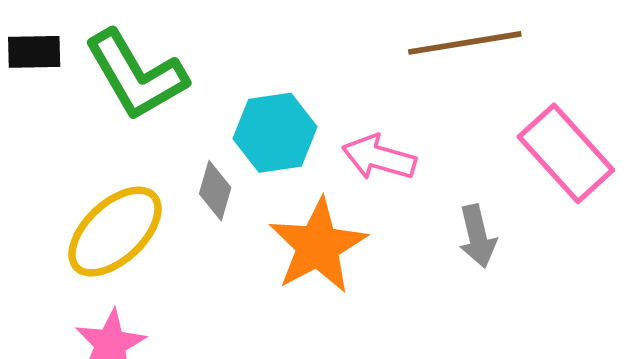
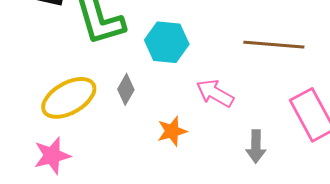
cyan hexagon: (275, 133) -> (167, 42), moved
orange star: (318, 246) -> (172, 131), size x0.6

